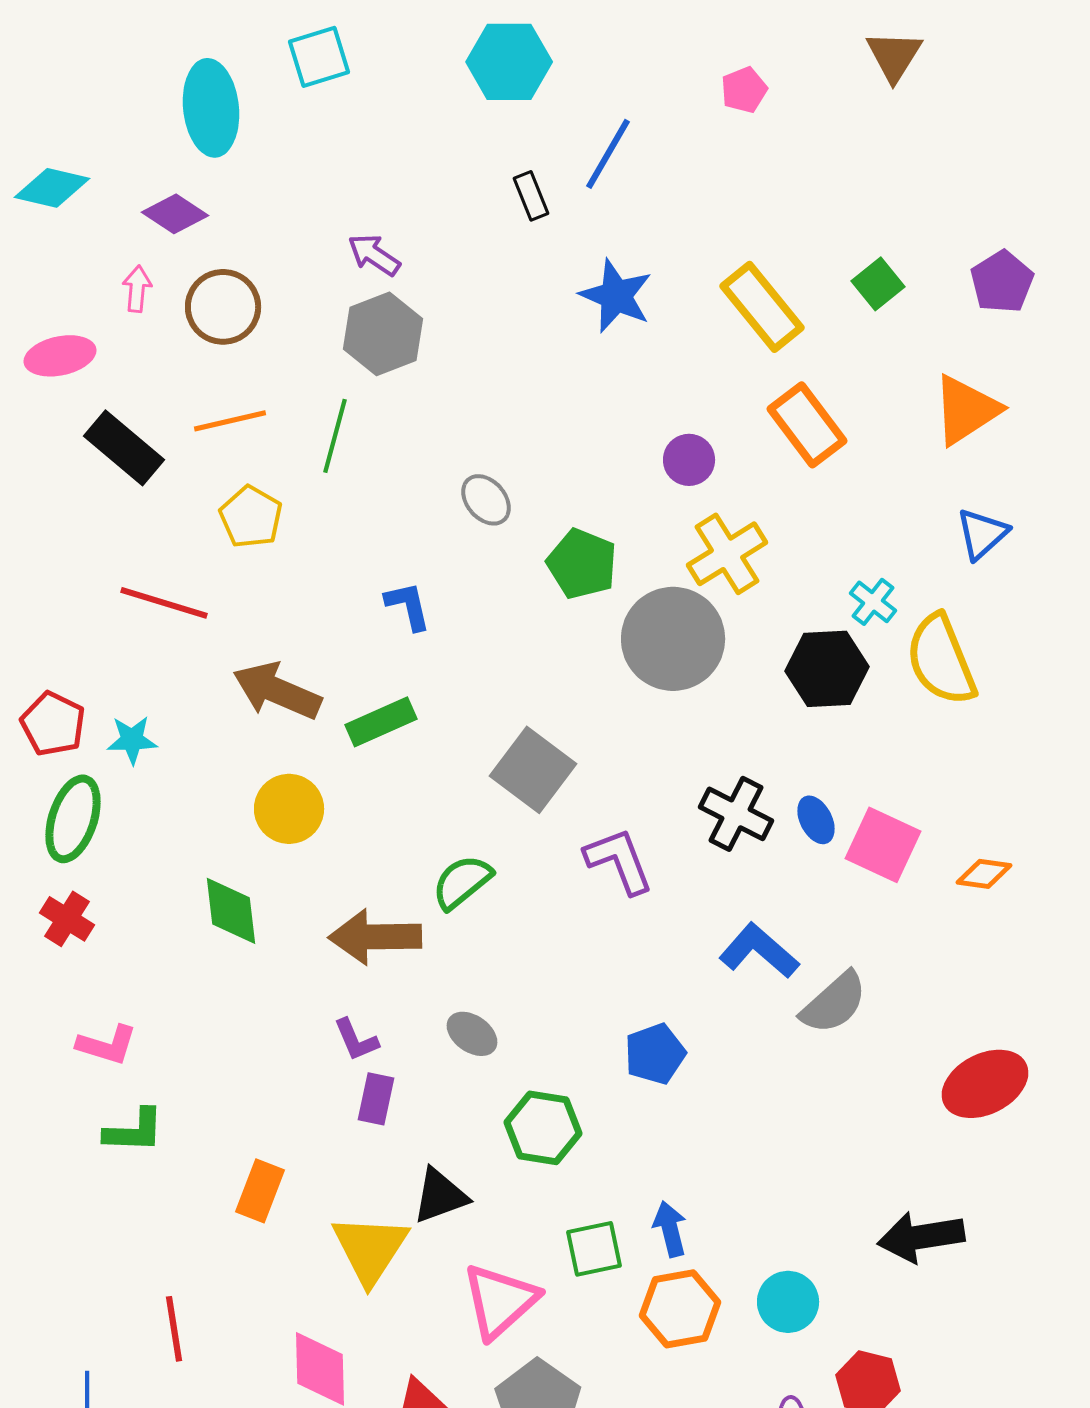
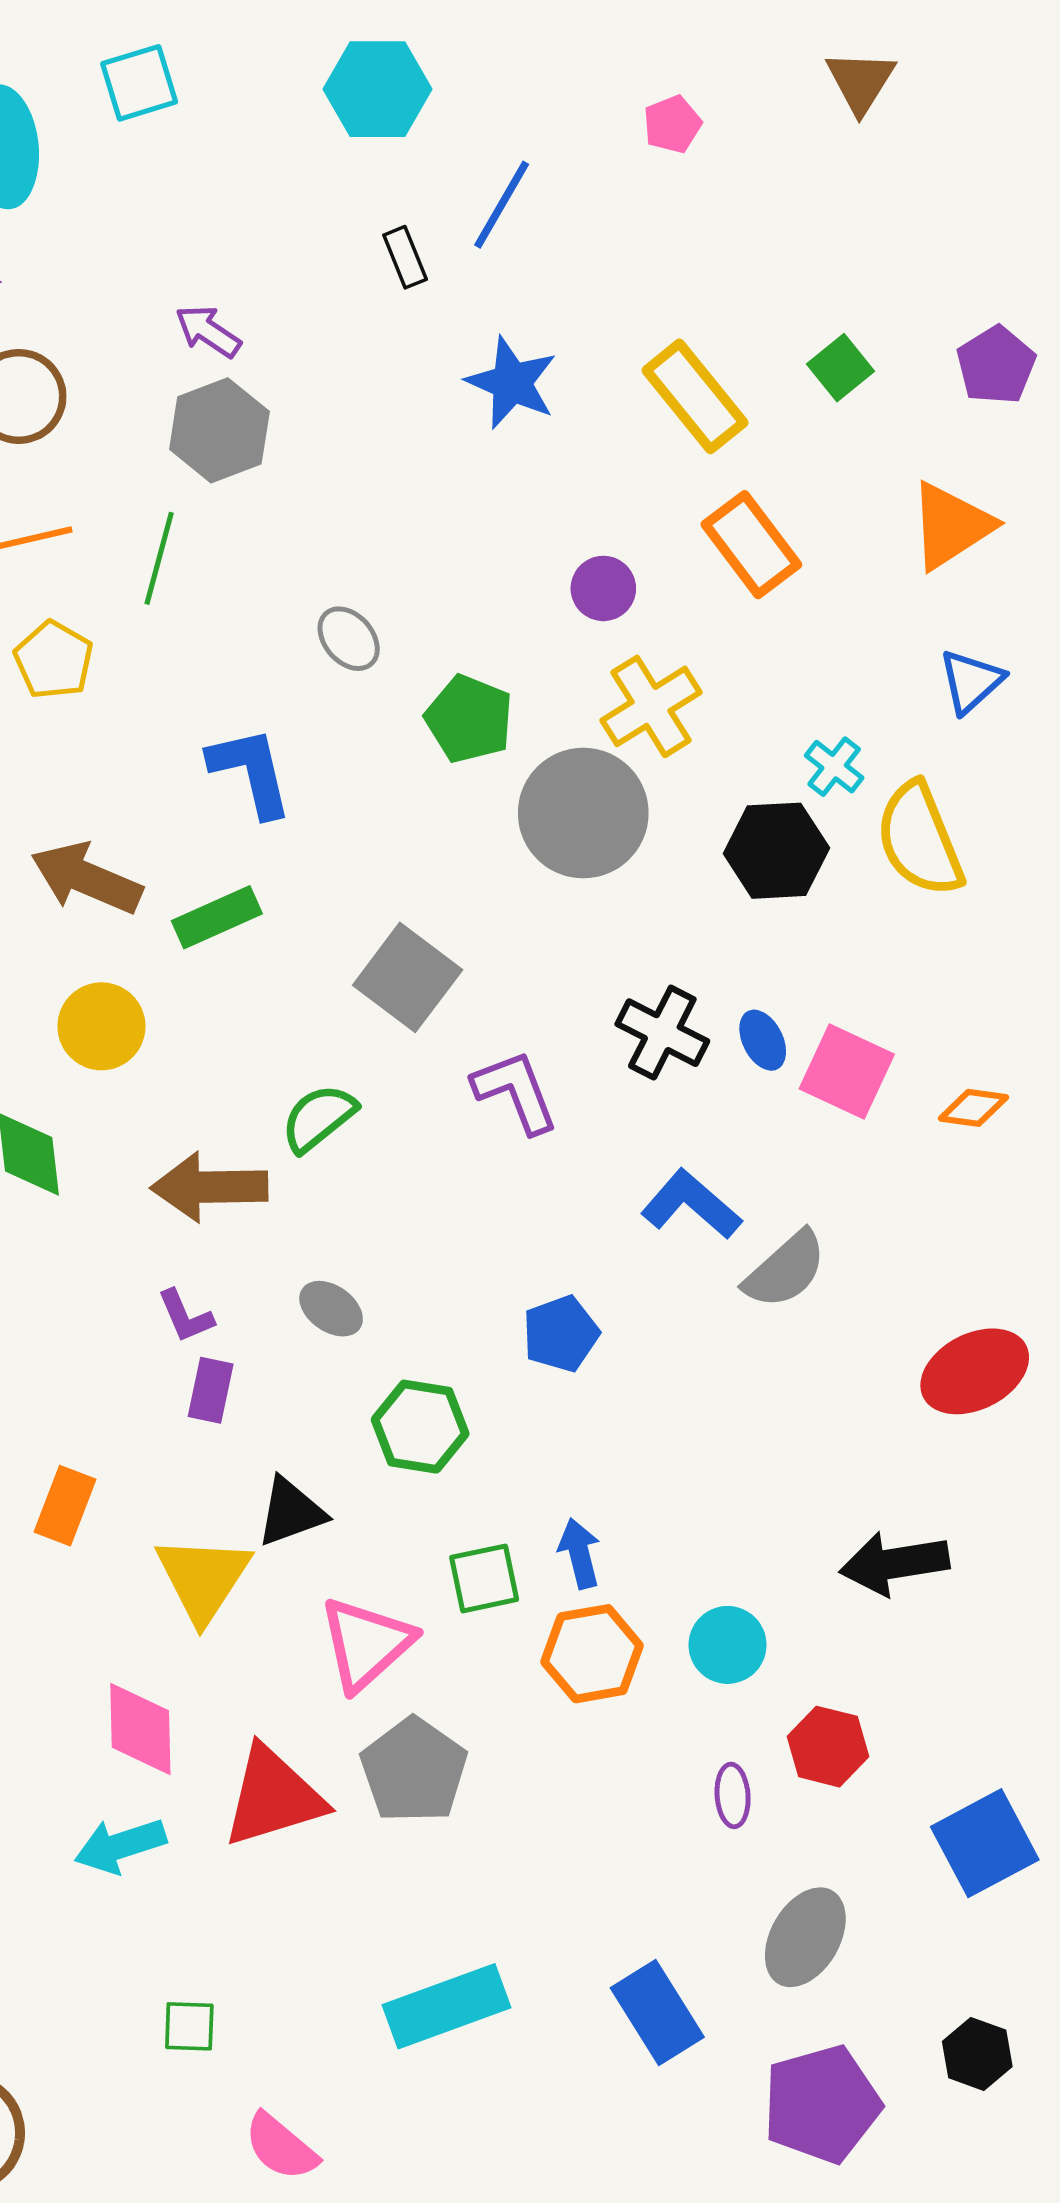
blue L-shape: (408, 606) -> (251, 772), size x1.5

